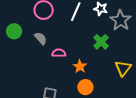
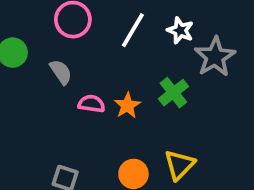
orange star: (80, 66) -> (127, 105), moved
yellow triangle: (123, 68) -> (179, 165), moved

